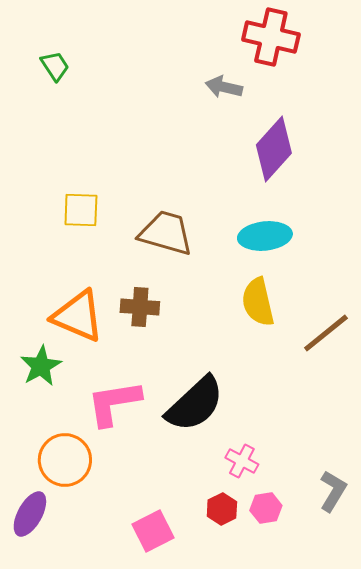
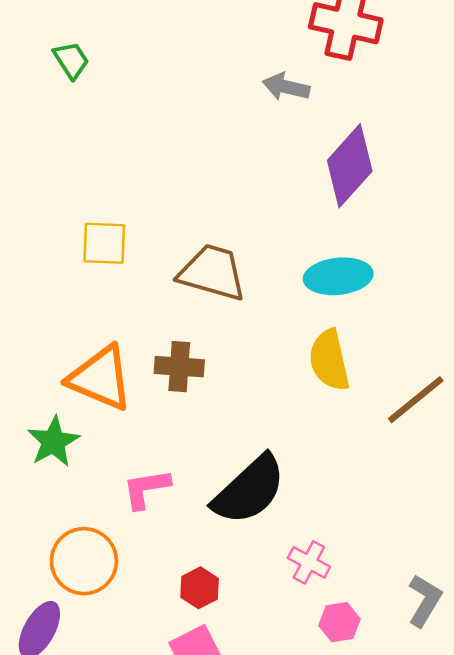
pink L-shape: (114, 403) -> (146, 489), size x0.7
red hexagon: (222, 509) -> (200, 588), moved

